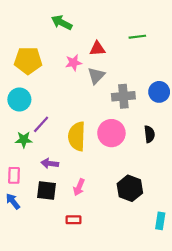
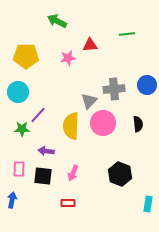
gray triangle: (96, 76) -> (89, 101), moved
pink rectangle: (14, 175) -> (19, 169), moved
blue arrow: (13, 201) -> (12, 200), moved, turned 49

